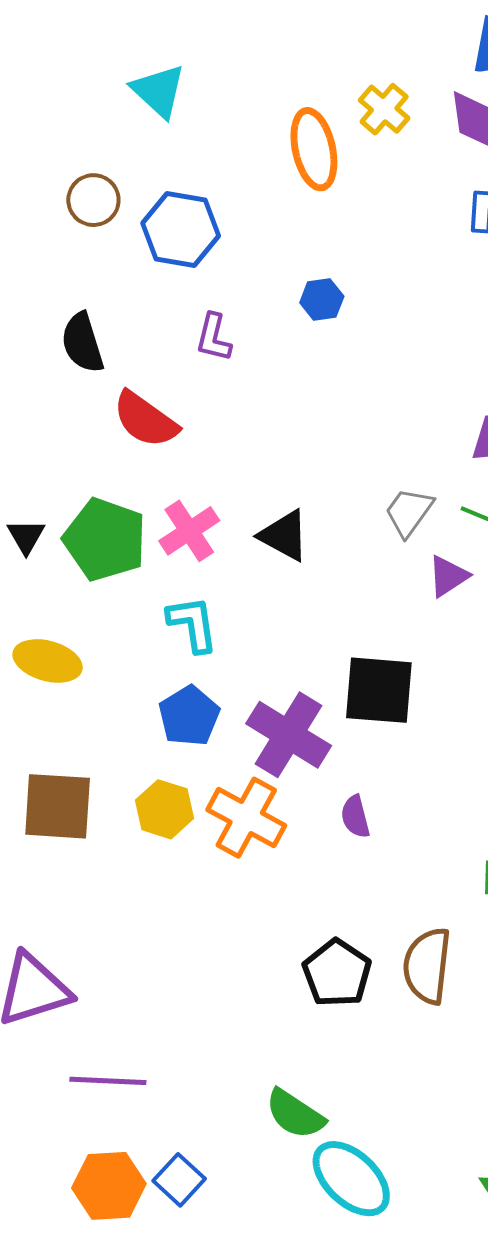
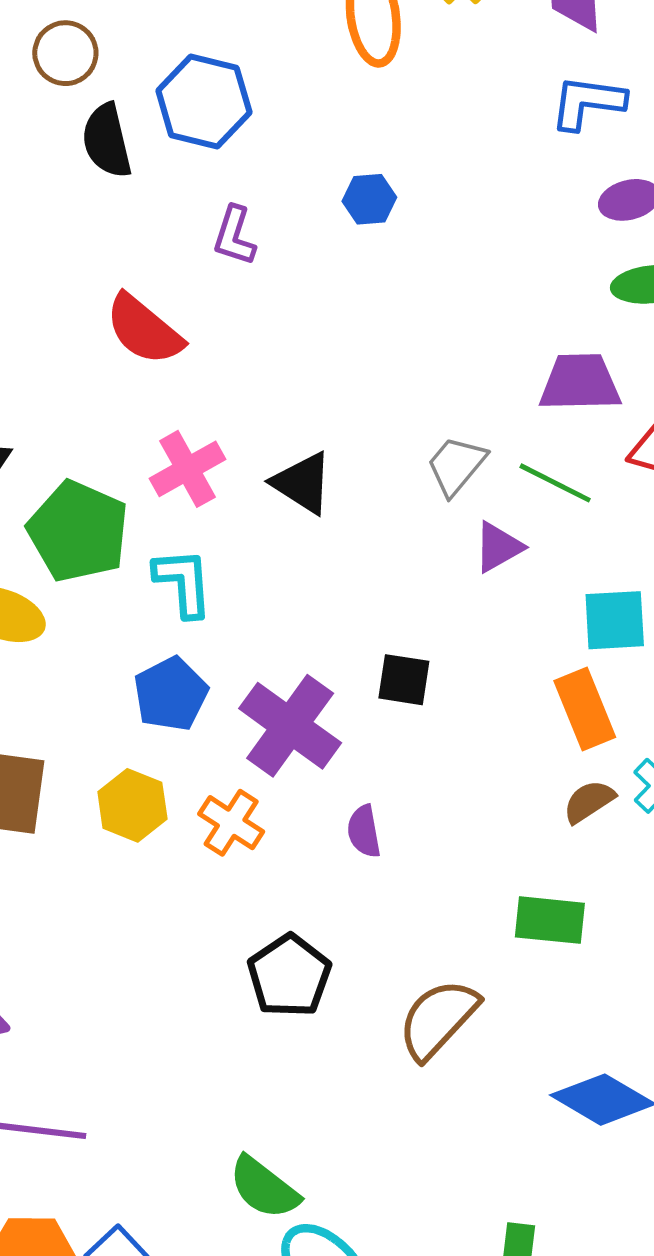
brown circle: (93, 200) -> (65, 53), moved
black semicircle: (82, 343) -> (107, 141), moved
green pentagon: (105, 540) -> (78, 531), moved
black square: (379, 690) -> (404, 680), size x0.6
orange cross: (246, 818) -> (231, 823), size x0.7
brown semicircle: (427, 966) -> (438, 1019), turned 32
black pentagon: (337, 973) -> (289, 976), moved

